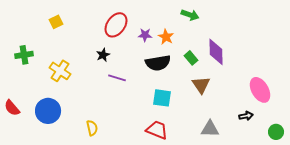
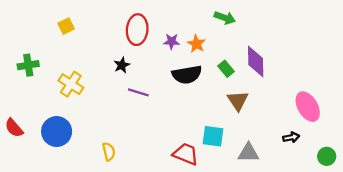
red ellipse: (116, 25) -> (137, 30), turned -30
cyan square: (162, 98) -> (213, 136), moved

